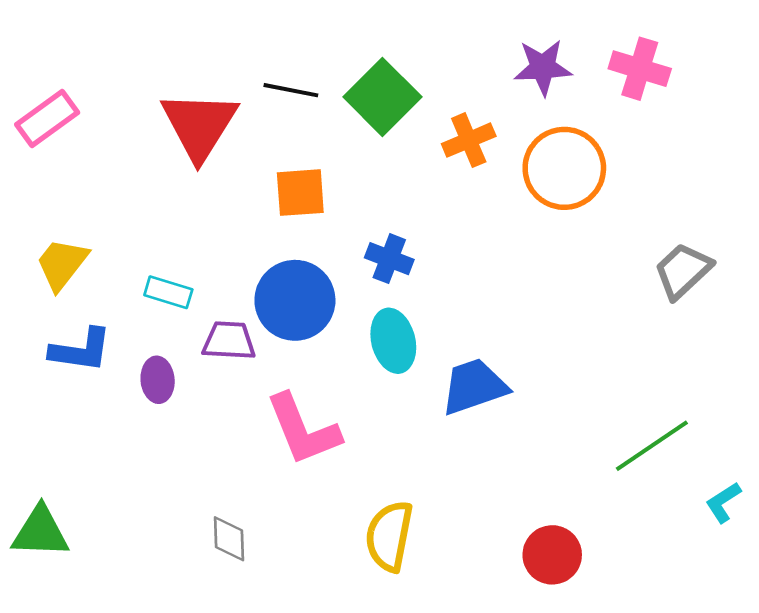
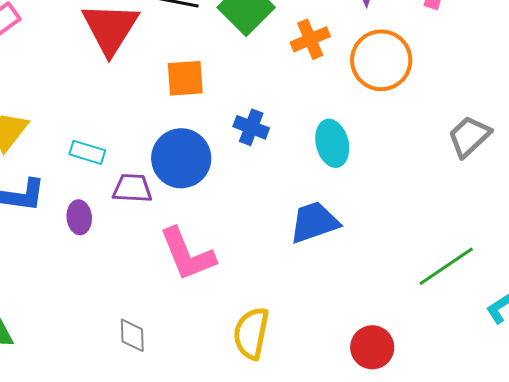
cyan ellipse: (393, 341) -> (332, 143), moved

